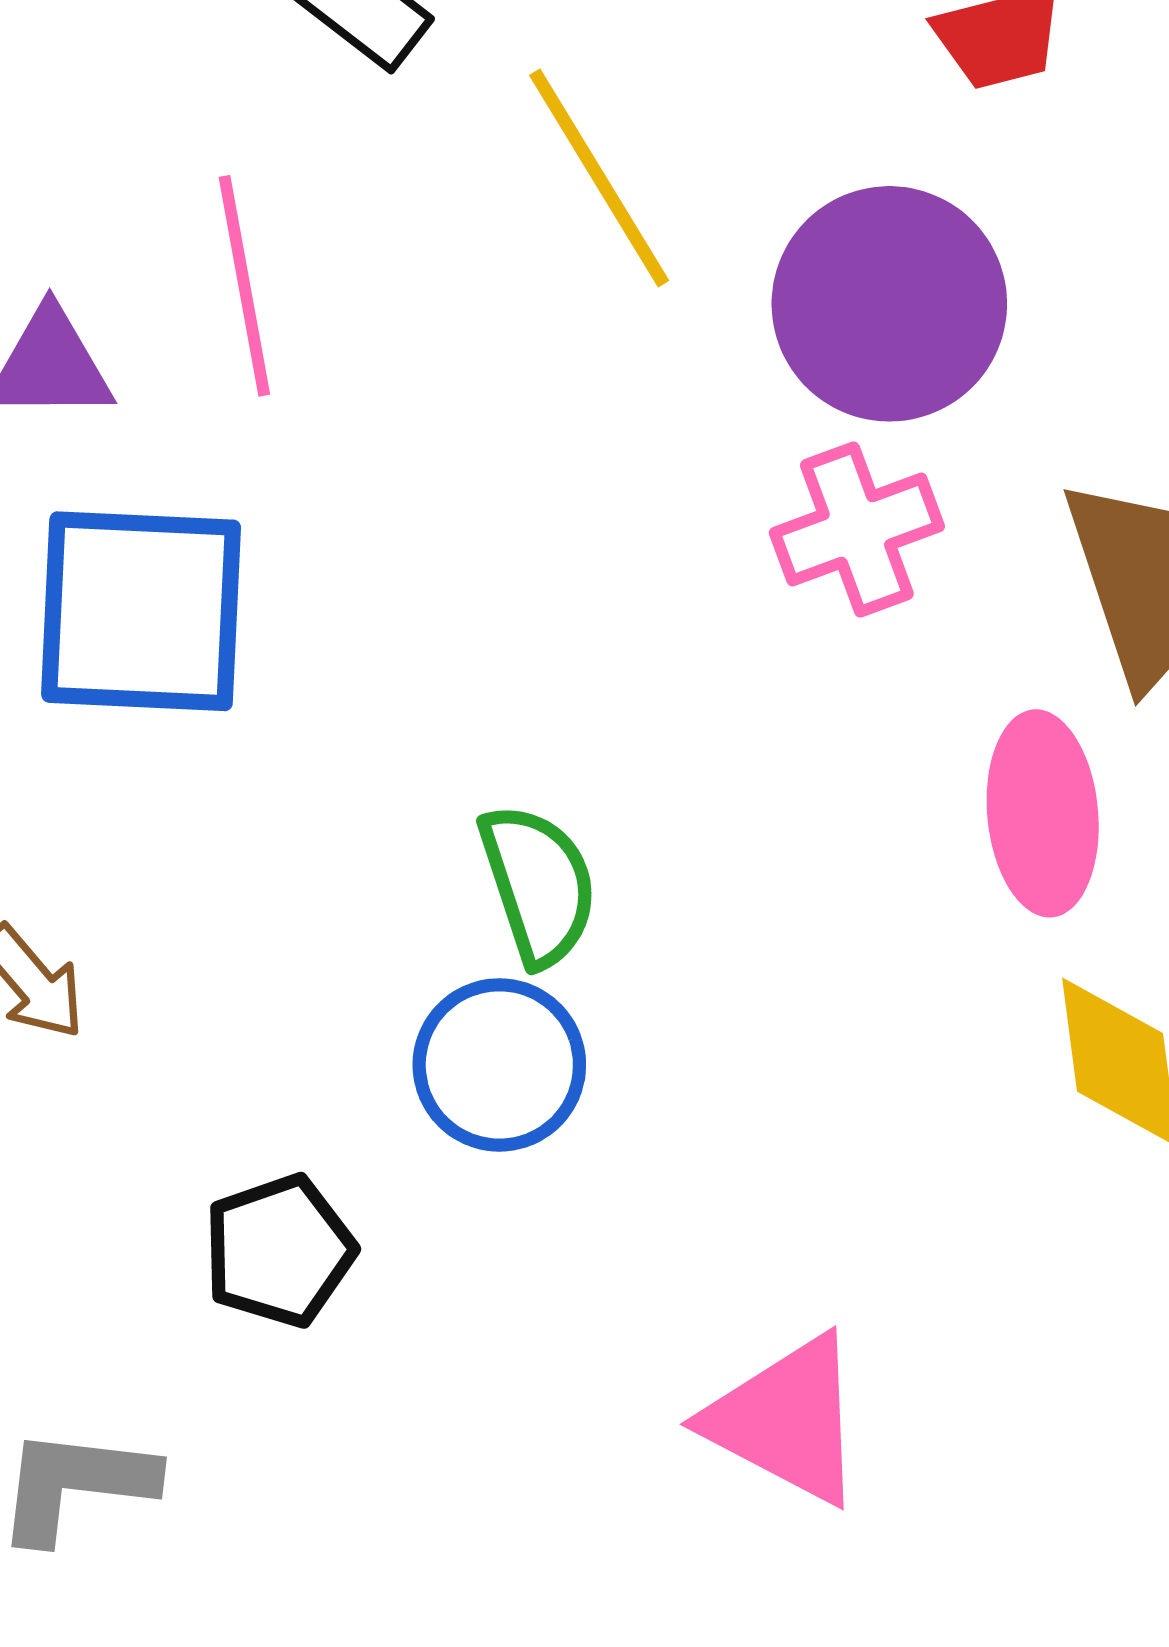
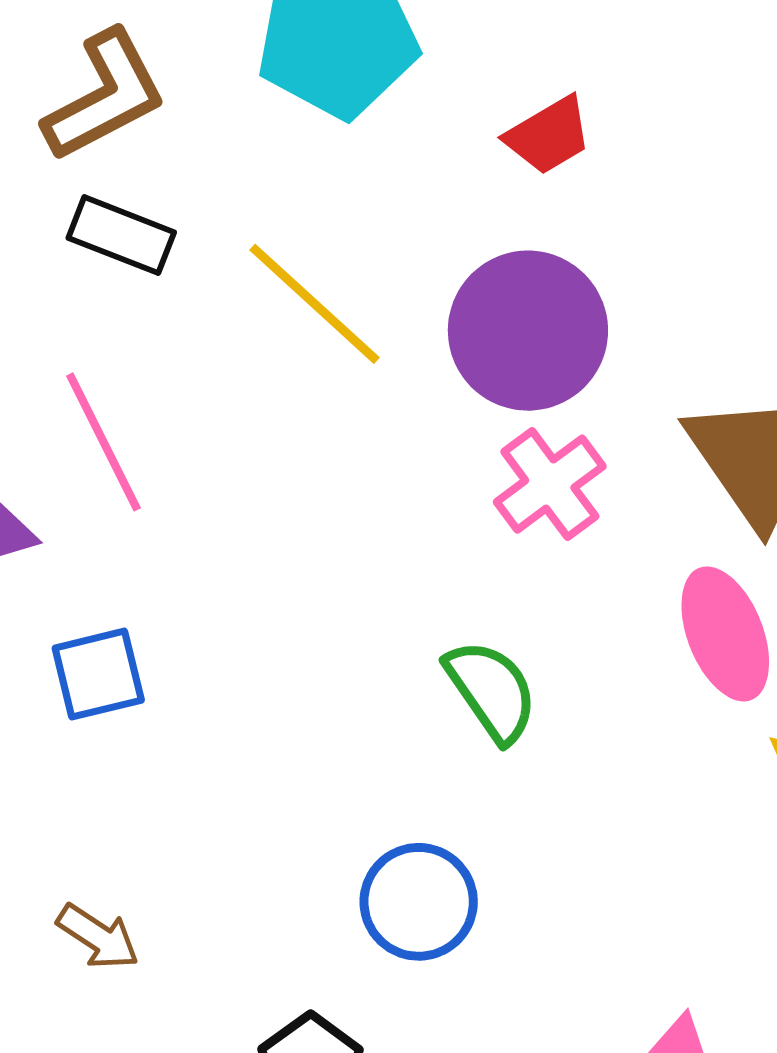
blue square: (141, 611) -> (98, 674), size x0.6
green semicircle: (538, 884) -> (491, 691), moved

